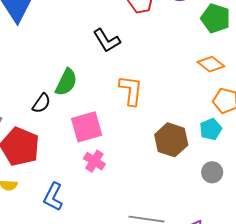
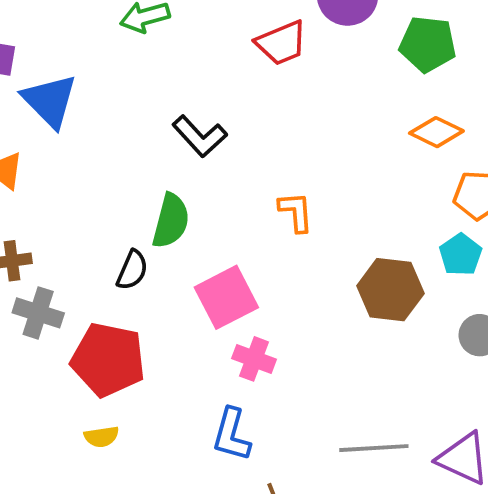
black L-shape: (107, 41) -> (200, 136), moved
orange L-shape: (131, 90) -> (296, 212), size x0.7
blue L-shape: (53, 197) -> (232, 435), moved

